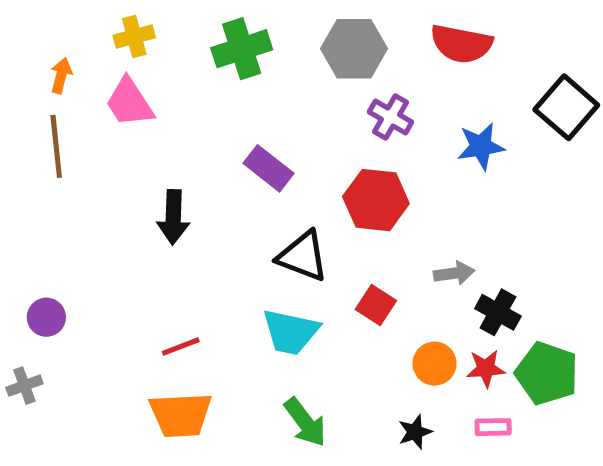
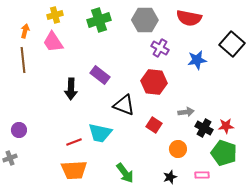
purple rectangle: (269, 168) -> (100, 75), moved
cyan trapezoid: (290, 332) -> (100, 133), moved
red star: (486, 368) -> (226, 126), moved

